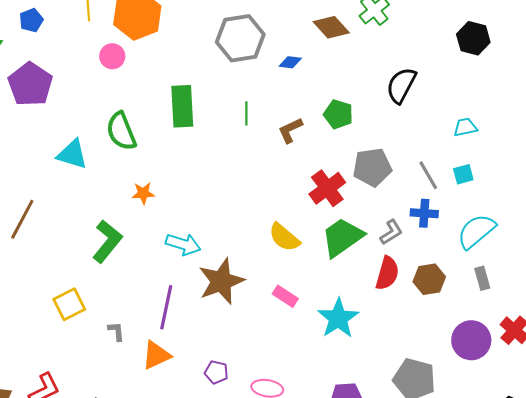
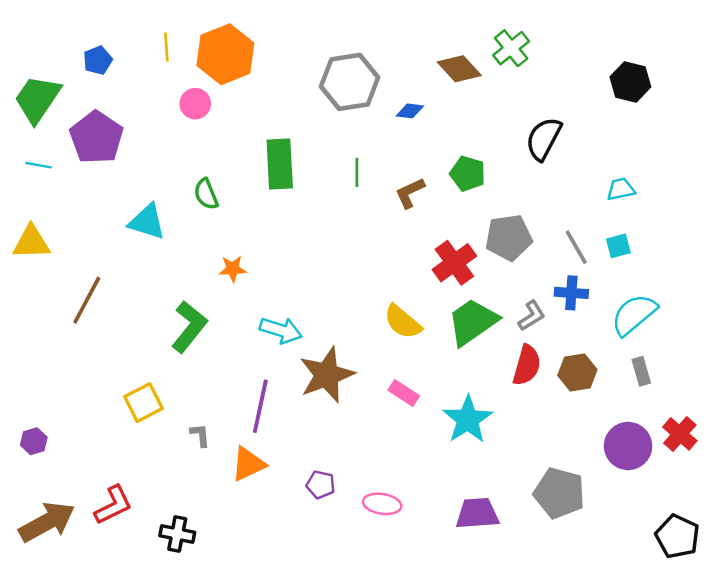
green semicircle: (121, 131) -> (206, 194), size x0.7

